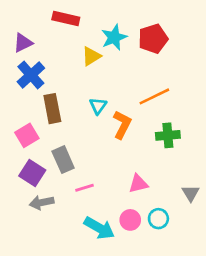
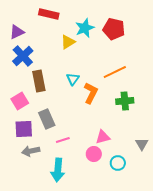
red pentagon: (153, 39) -> (114, 29), turned 30
purple square: (32, 173) -> (24, 129), turned -36
pink circle: (130, 220) -> (94, 154), moved
cyan arrow: (99, 228) -> (58, 170), moved, turned 65

